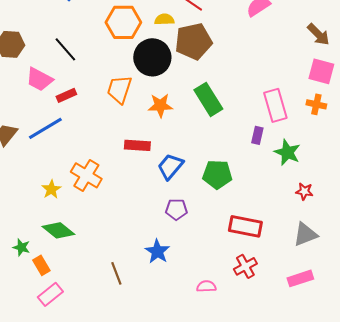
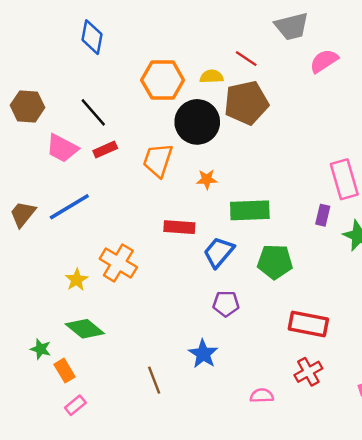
red rectangle: (66, 95) -> (105, 149), moved
green rectangle: (208, 99) -> (250, 210), moved, turned -60
orange star: (160, 105) -> (207, 179), size x0.7
pink rectangle: (50, 294) -> (75, 405), size x0.7

